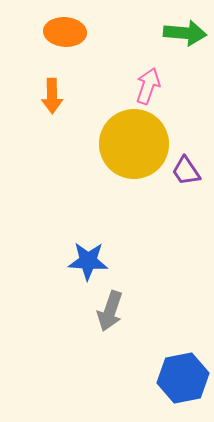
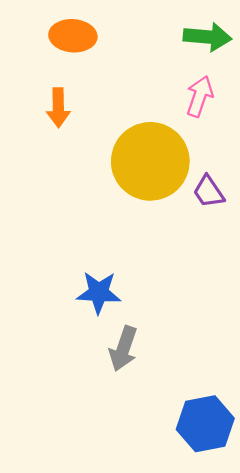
pink arrow: (148, 86) -> (200, 96), moved

